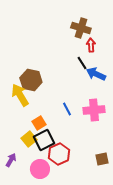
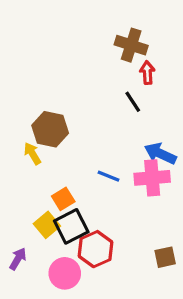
blue arrow: (96, 74) -> (160, 154), moved
yellow arrow: (20, 95) -> (32, 154), size x0.6
blue line: (67, 109) -> (108, 176), turned -40

